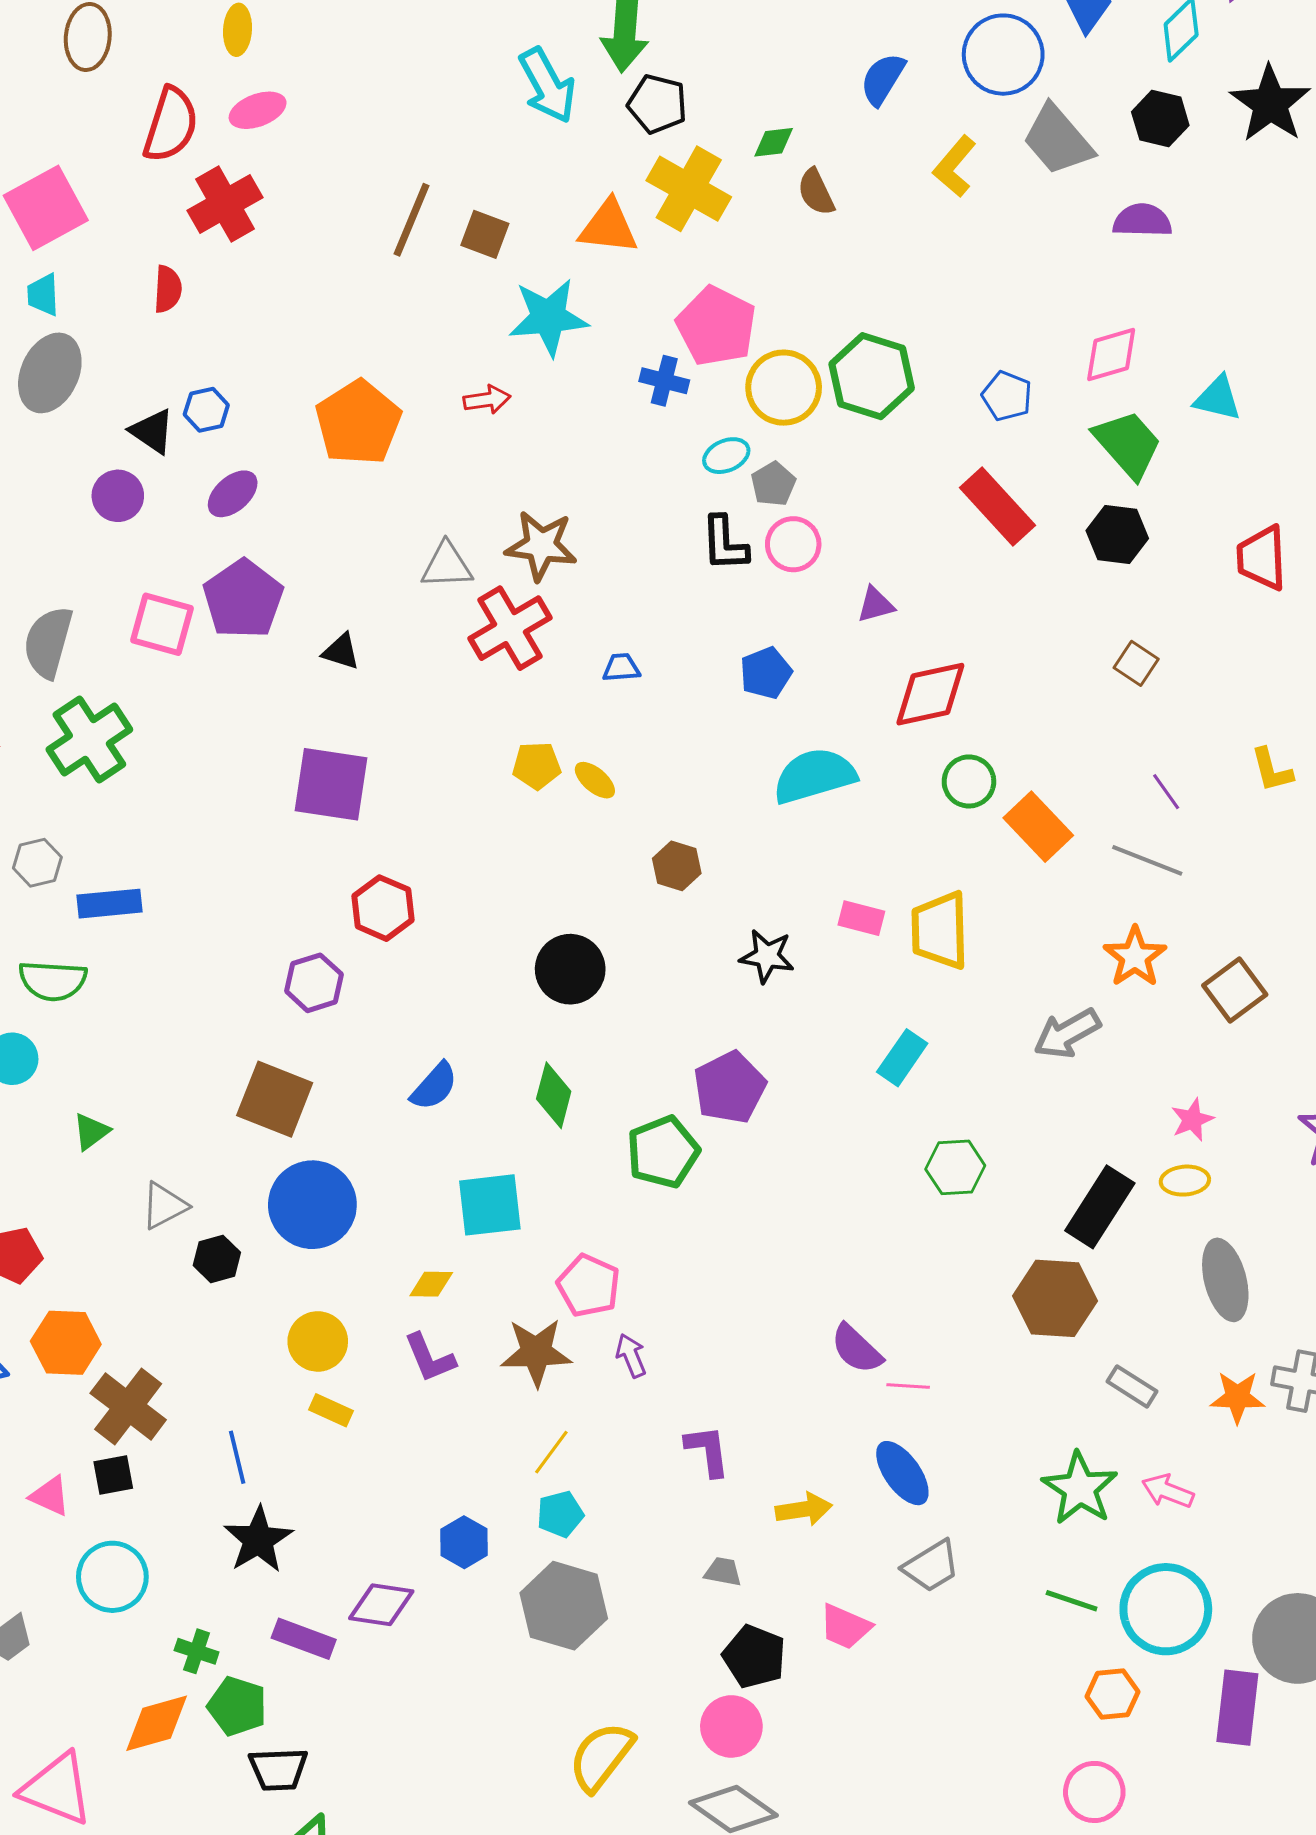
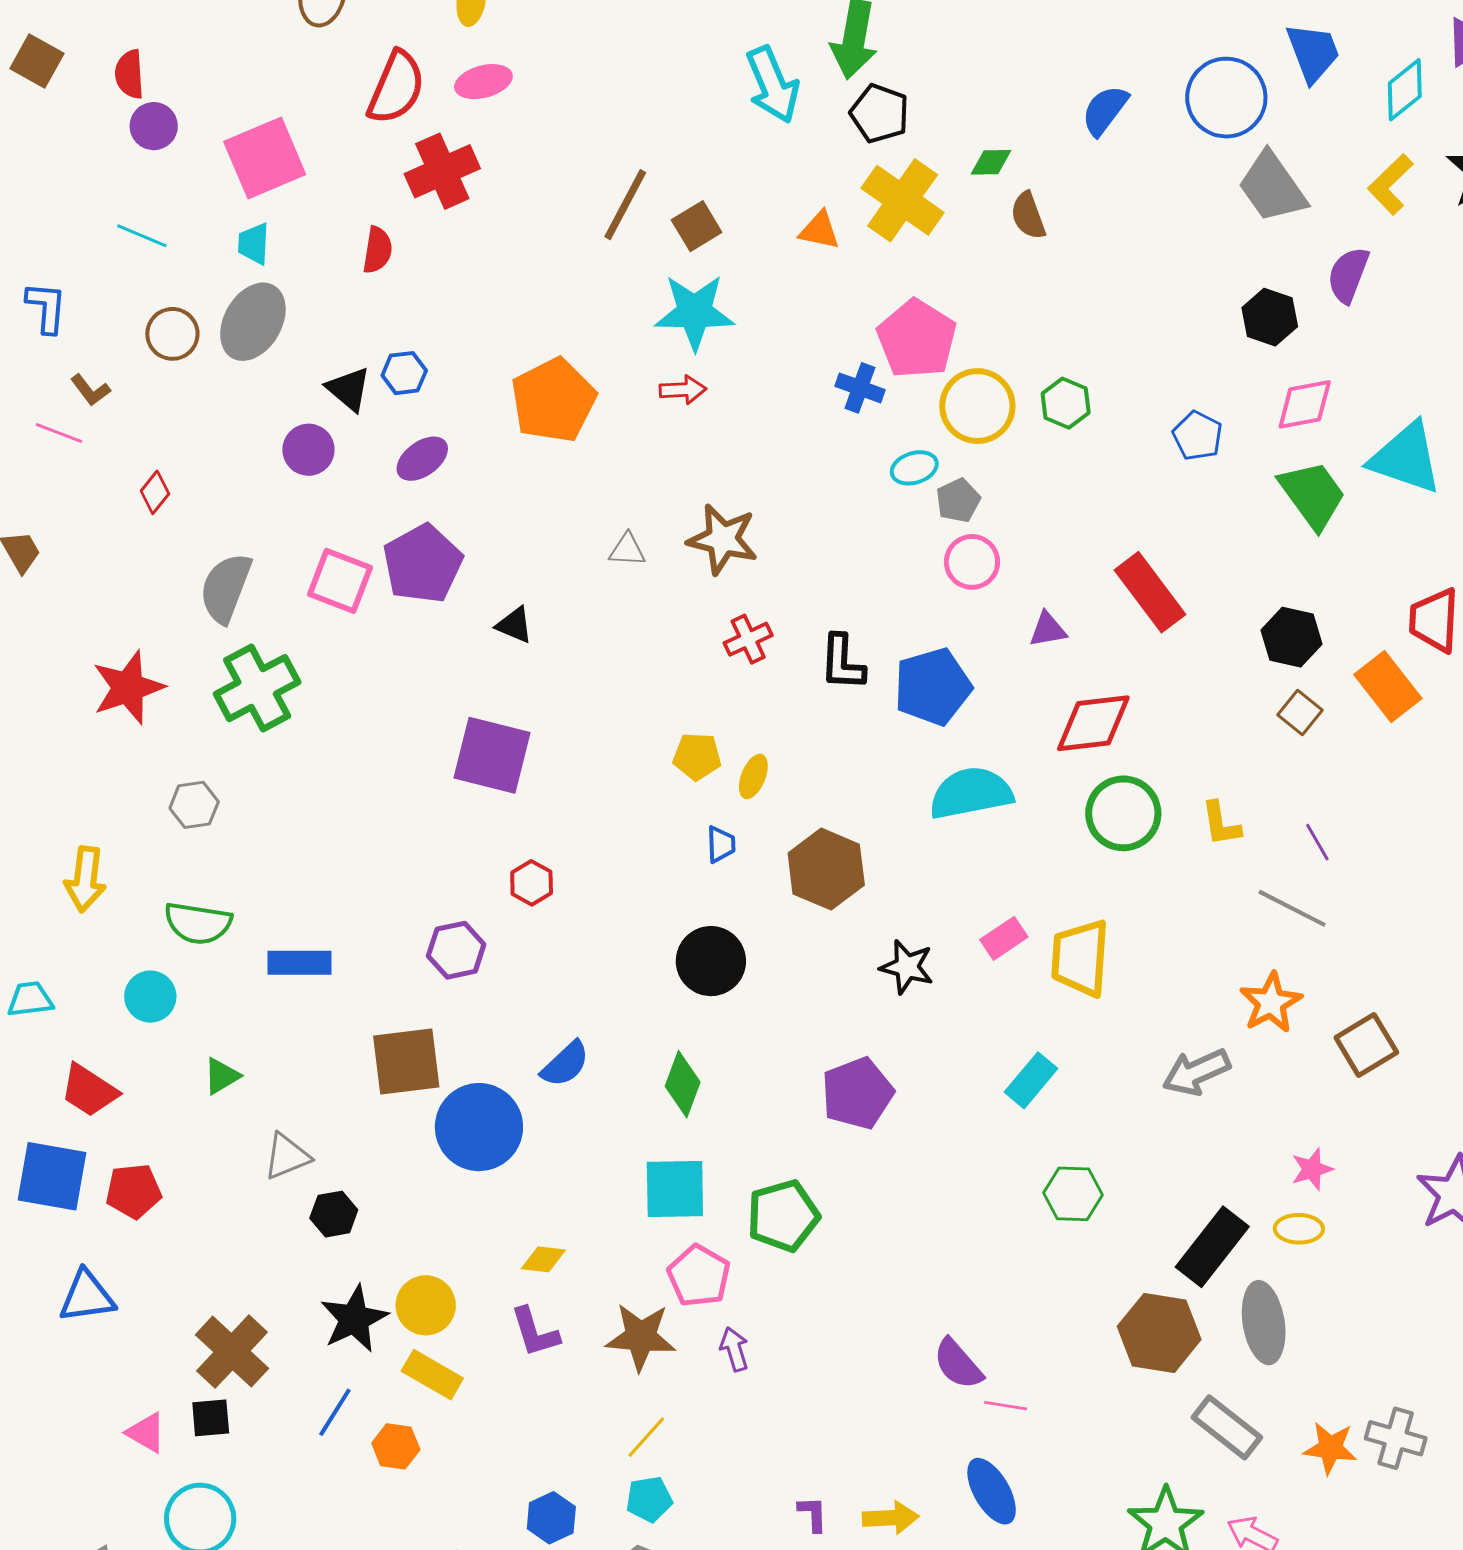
black hexagon: (1160, 119) -> (1270, 317), moved
yellow L-shape: (955, 166) -> (1390, 184), moved
purple semicircle: (1142, 220) -> (1348, 275), turned -76
orange triangle: (608, 227) -> (819, 230), size x0.7
brown square: (485, 234) -> (697, 226), turned 33
cyan star: (548, 317) -> (695, 312), moved
green hexagon: (872, 376) -> (1066, 403), size x0.6
cyan triangle: (1218, 398) -> (1406, 458), size x1.6
red rectangle: (998, 507) -> (1150, 592), moved
black hexagon: (1117, 535) -> (1292, 637), moved
black L-shape: (725, 543) -> (842, 662), moved
gray triangle: (447, 565) -> (627, 550), size x0.7
red cross: (510, 628) -> (748, 639), moved, size x0.6
blue trapezoid: (621, 668) -> (721, 844), moved, turned 87
blue pentagon: (766, 673) -> (933, 687), size x1.5
yellow L-shape: (1272, 770) -> (1221, 824), moved
yellow ellipse: (595, 780) -> (753, 776), turned 66
green circle: (969, 781) -> (1123, 813), size x1.4
orange rectangle: (1038, 827) -> (1388, 687), moved
brown hexagon: (677, 866) -> (826, 869), size x1.6
blue rectangle: (109, 904) -> (300, 963), moved
red hexagon: (383, 908) -> (532, 883), size x0.7
pink rectangle: (861, 918) -> (1004, 938), turned -54
brown square: (275, 1099) -> (406, 1061), turned -34
green pentagon: (663, 1152) -> (783, 1216), moved
blue circle: (312, 1205) -> (479, 1127), moved
cyan square: (490, 1205) -> (675, 1189), moved
gray ellipse: (1225, 1280) -> (1264, 1323), moved
orange hexagon: (66, 1343) -> (396, 1446), moved, size x0.7
gray rectangle: (1132, 1386) -> (1227, 1427), size x1.4
yellow rectangle: (331, 1410) -> (432, 1375), size x1.4
purple L-shape: (707, 1451) -> (813, 1514), moved, size x0.7
blue line: (237, 1457) -> (335, 1412), turned 40
black star: (258, 1540) -> (354, 1319), moved

